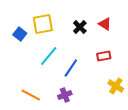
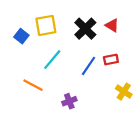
black cross: (80, 27) -> (85, 29), size x1.5
blue line: (71, 68) -> (89, 66), moved
orange line: (31, 95) -> (33, 85), moved

